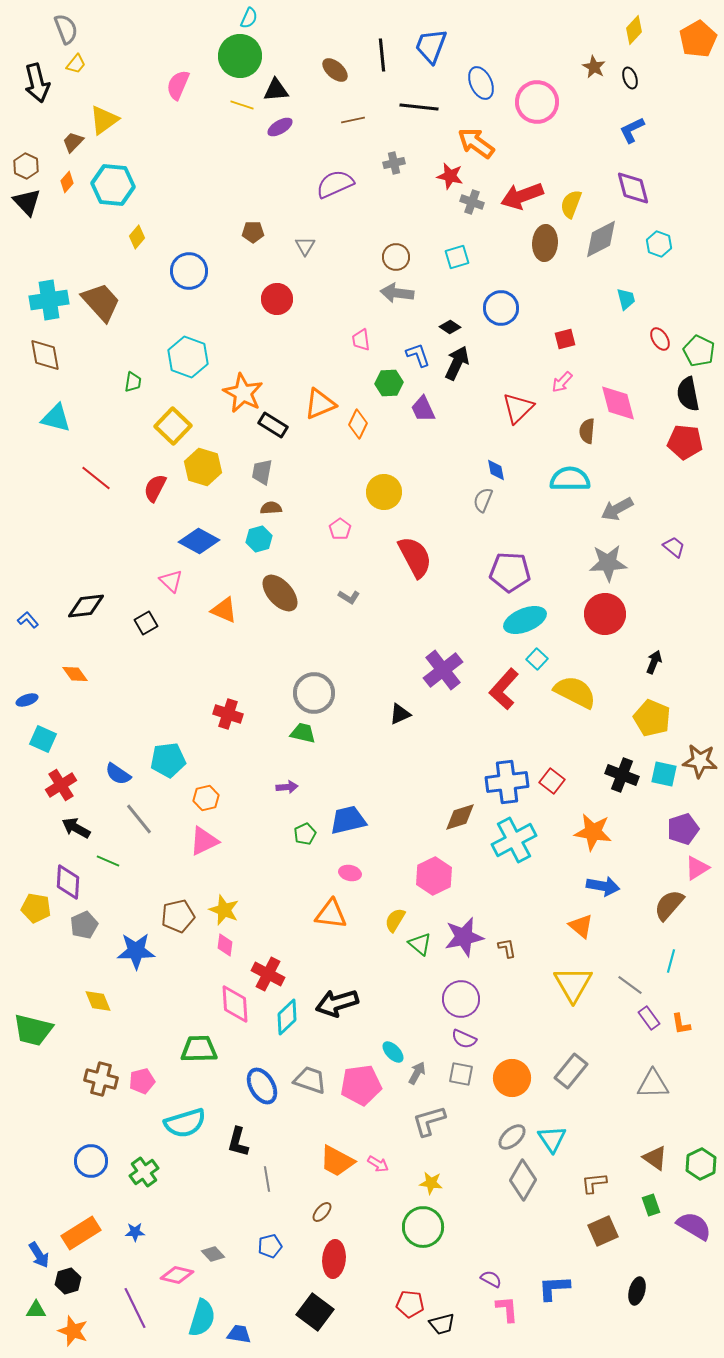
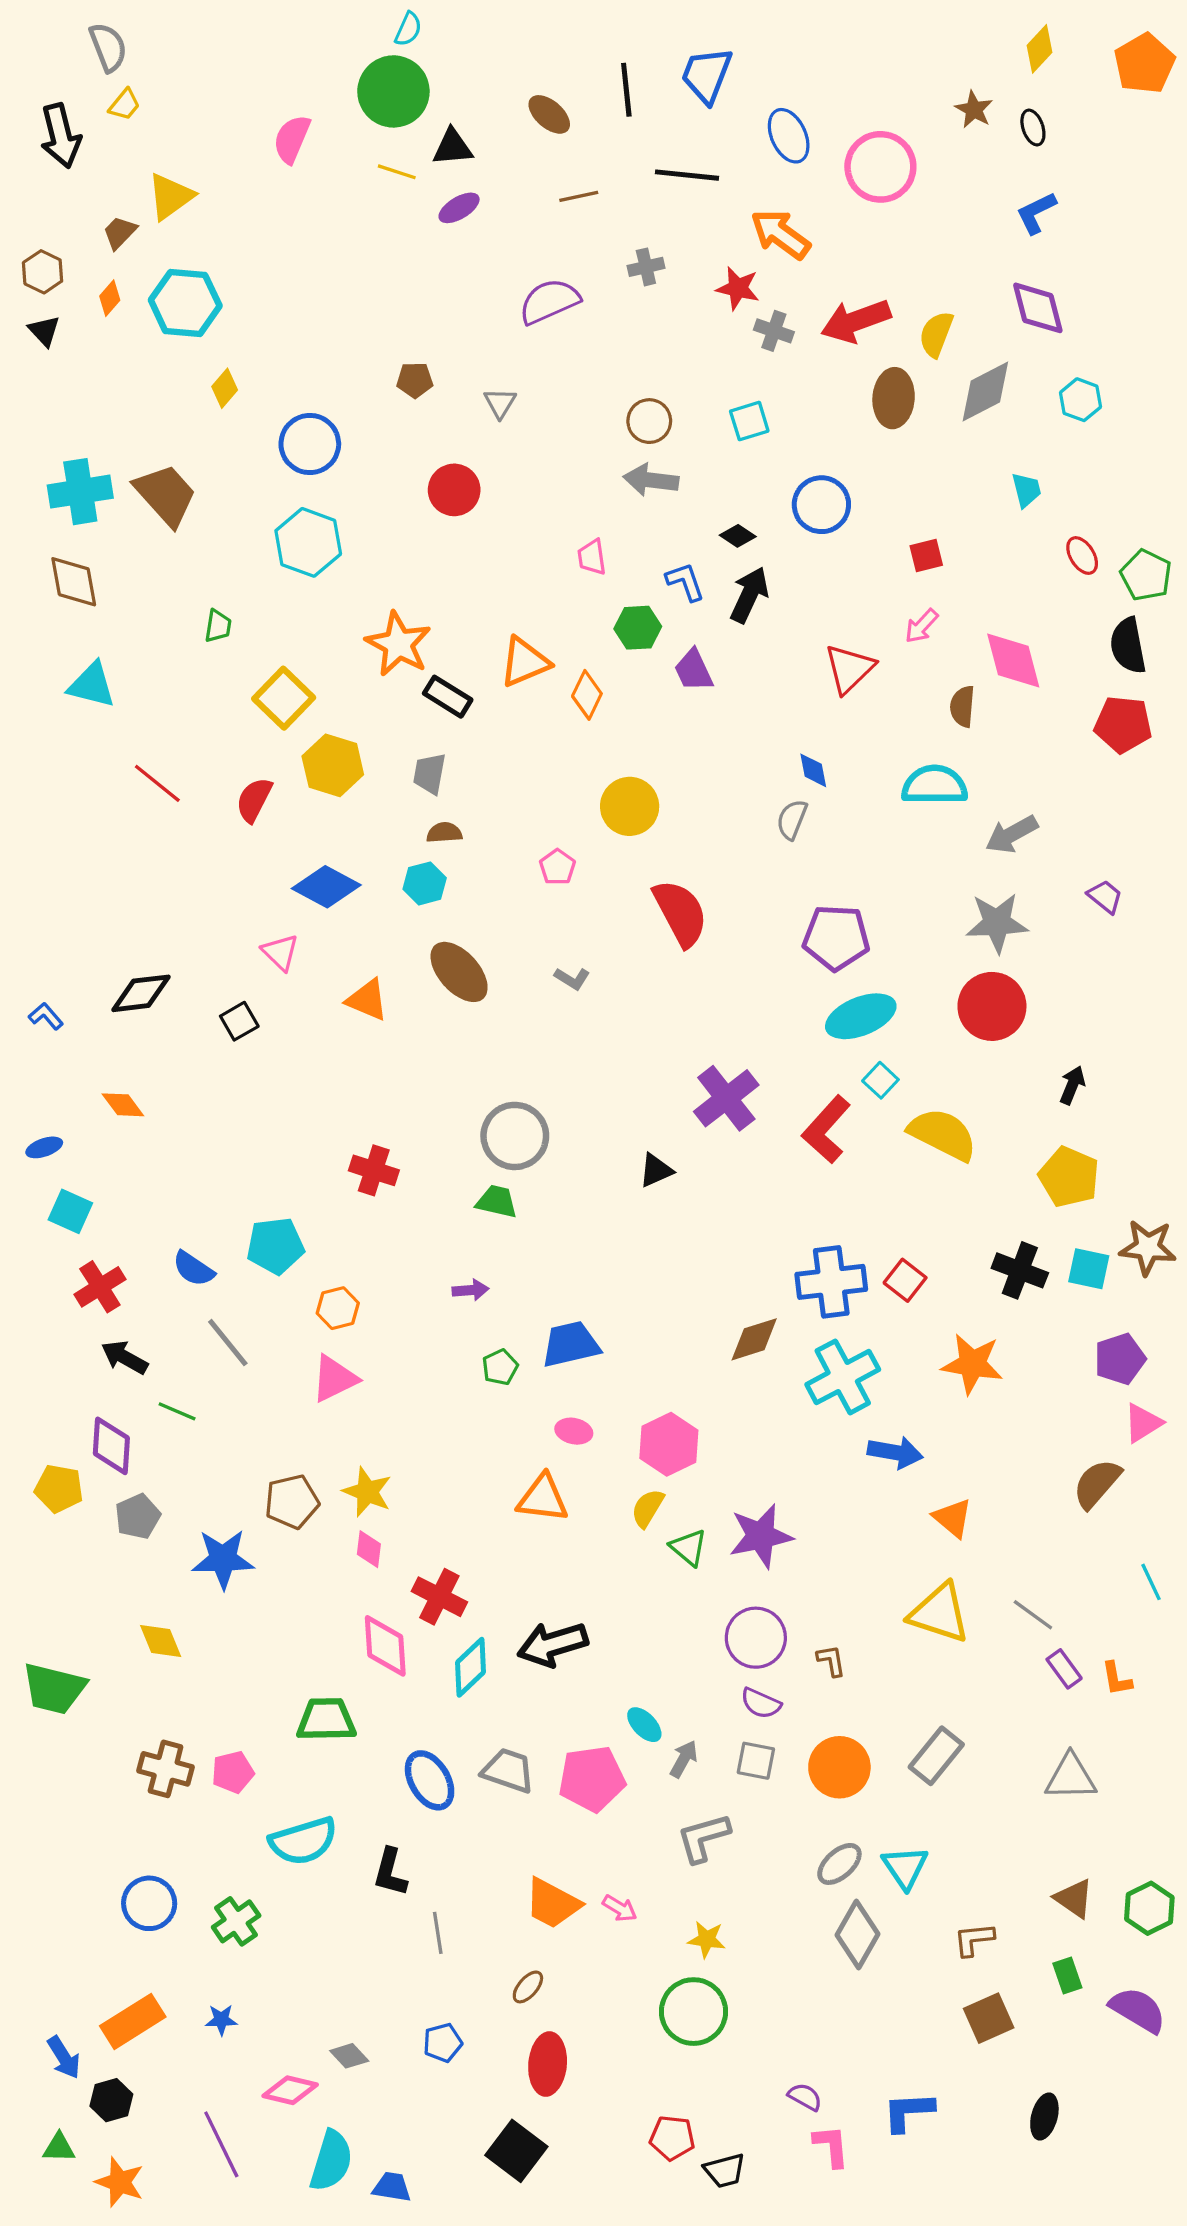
black triangle: (27, 202) -> (44, 331), size x0.7
cyan hexagon: (188, 357) -> (308, 542), moved
pink hexagon: (434, 876) -> (669, 1444), moved
blue arrow: (603, 886) -> (895, 1452), moved
brown L-shape: (507, 948) -> (831, 1661), moved
cyan line: (671, 961) -> (1151, 1582), moved, turned -40
yellow triangle: (573, 984) -> (939, 1613), turned -42

